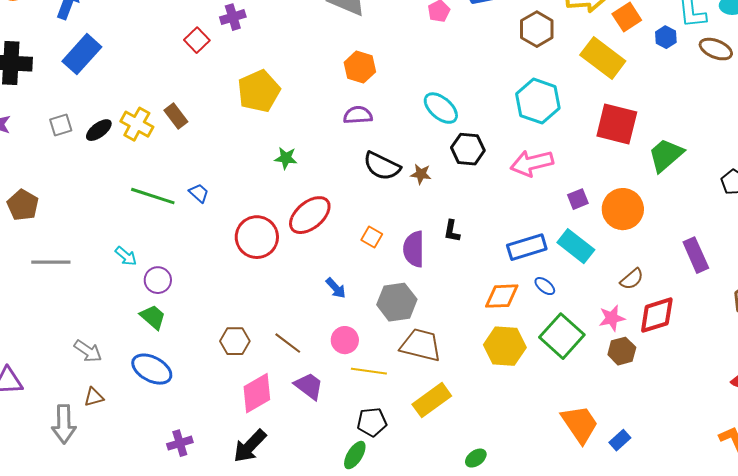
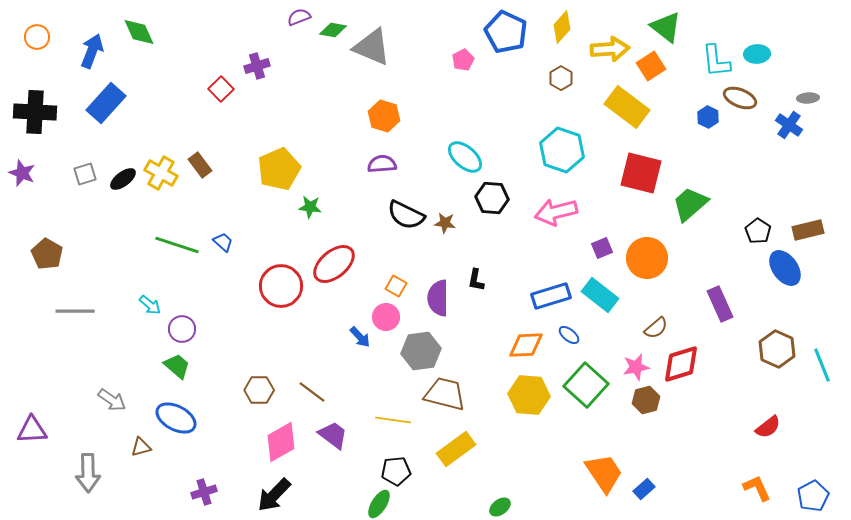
brown hexagon: (537, 29) -> (561, 78), size x0.7
blue hexagon: (666, 37) -> (708, 117), moved
yellow pentagon: (259, 91) -> (279, 169), moved
pink circle: (345, 340) -> (386, 317), moved
brown triangle: (94, 397) -> (141, 447), moved

